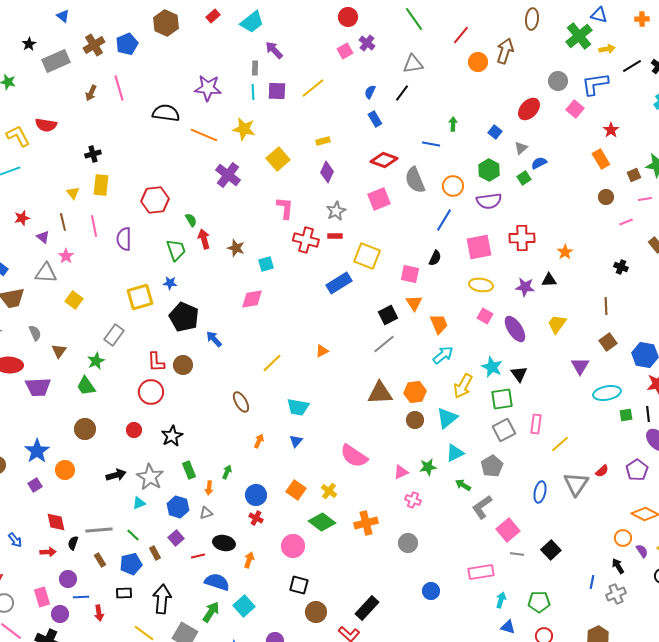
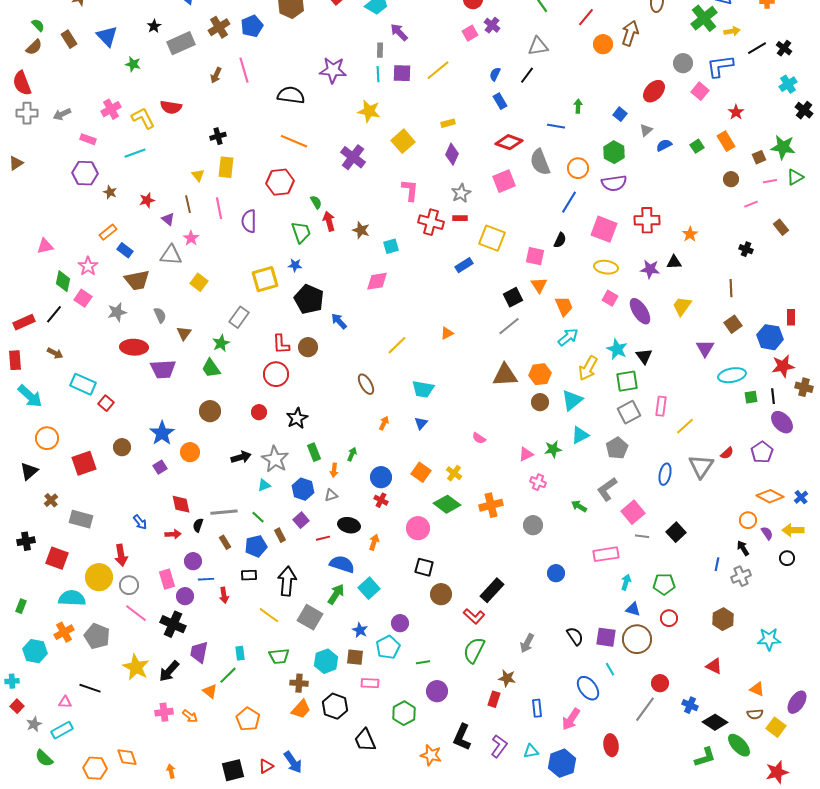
orange line: (204, 135) -> (294, 141), moved
green square: (524, 178) -> (697, 146), moved
pink square: (479, 247) -> (604, 229), turned 32
blue rectangle: (339, 283) -> (464, 265), size x0.7
pink semicircle: (354, 456) -> (479, 438), size x0.5
green arrow: (463, 485) -> (579, 506), moved

